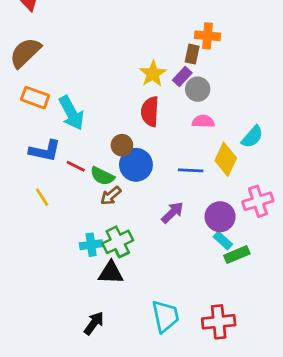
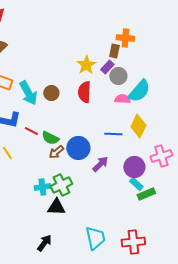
cyan semicircle: (252, 137) -> (139, 91), moved, size x1.4
brown circle: (122, 145) -> (51, 93), moved
blue circle: (136, 165) -> (78, 148), moved

